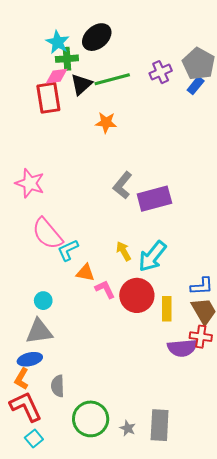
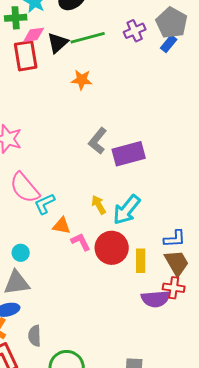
green cross: (67, 59) -> (16, 18), moved

